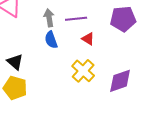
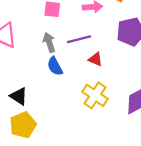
yellow pentagon: (15, 88) -> (23, 125), turned -30

